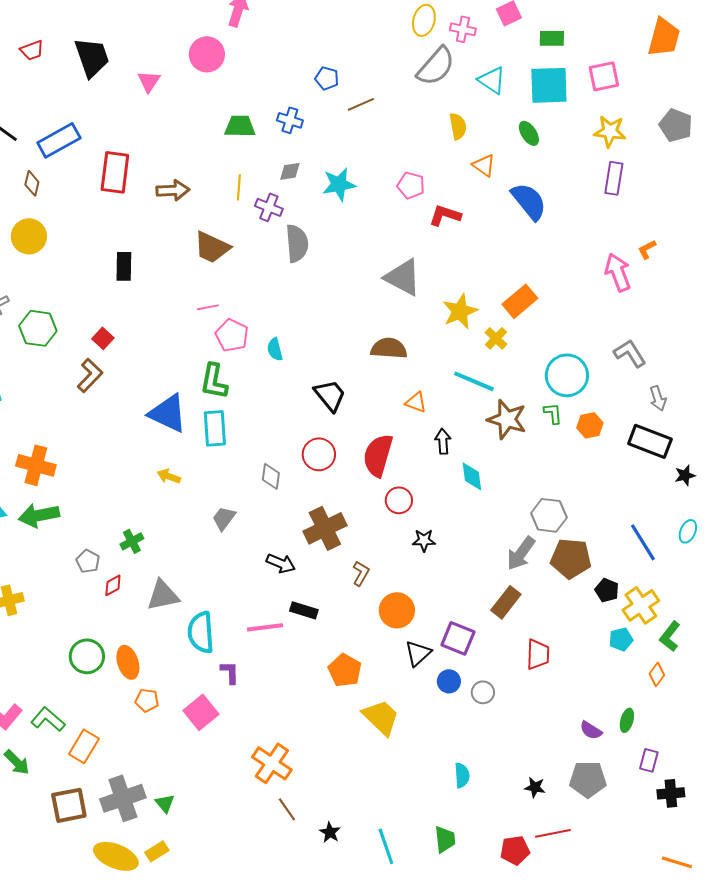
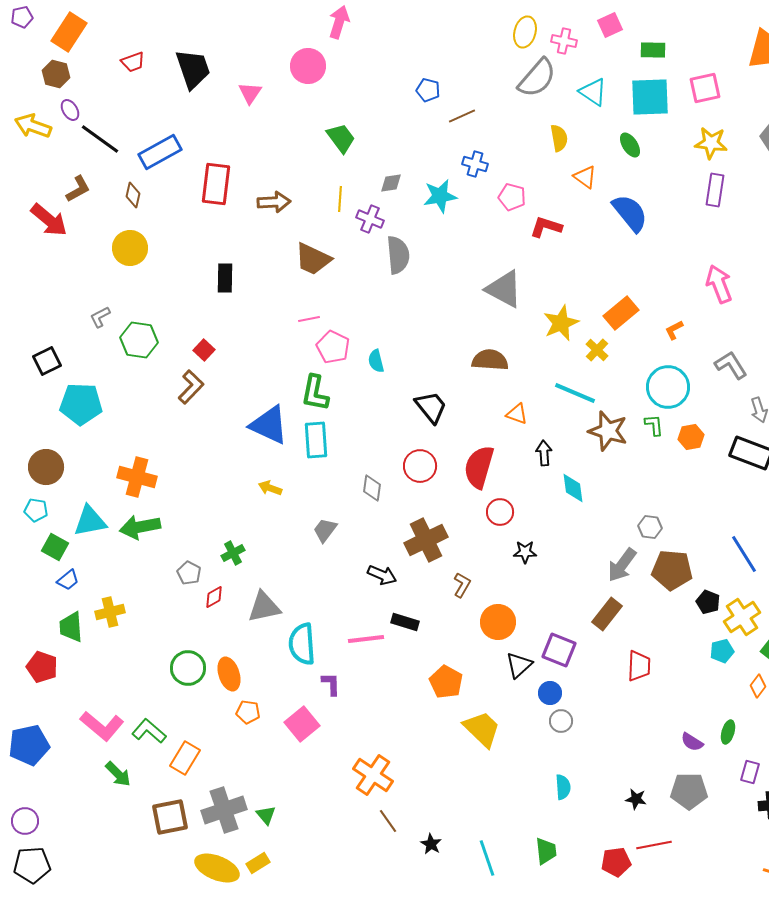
blue cross: (290, 120) -> (475, 164), moved
green trapezoid: (240, 126) -> (341, 138), turned 52
orange L-shape: (647, 249) -> (674, 330), moved
gray hexagon: (549, 515) -> (650, 527), size x0.7
gray circle: (483, 692) -> (561, 721), moved

